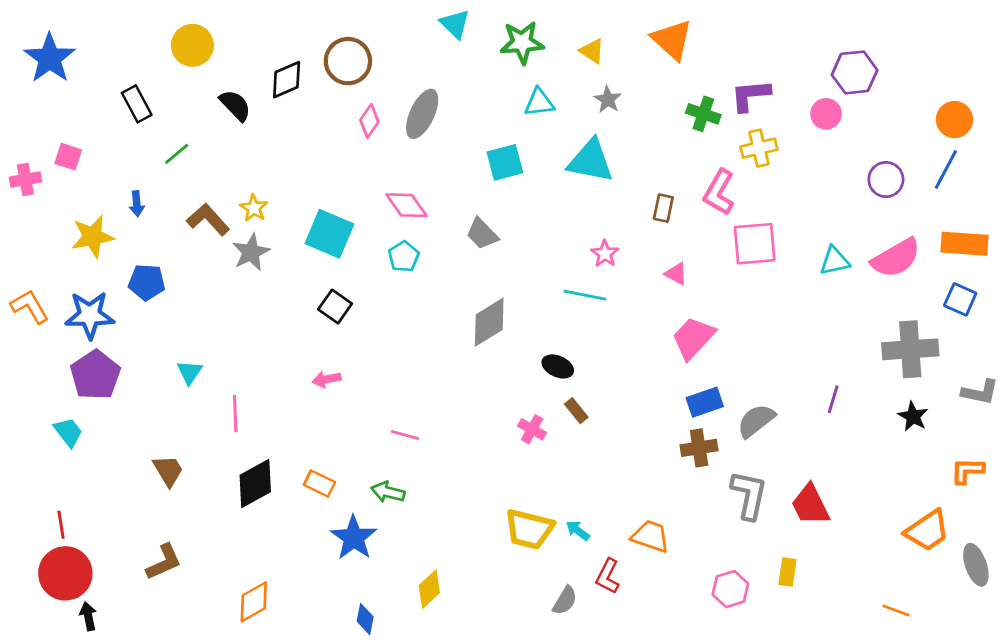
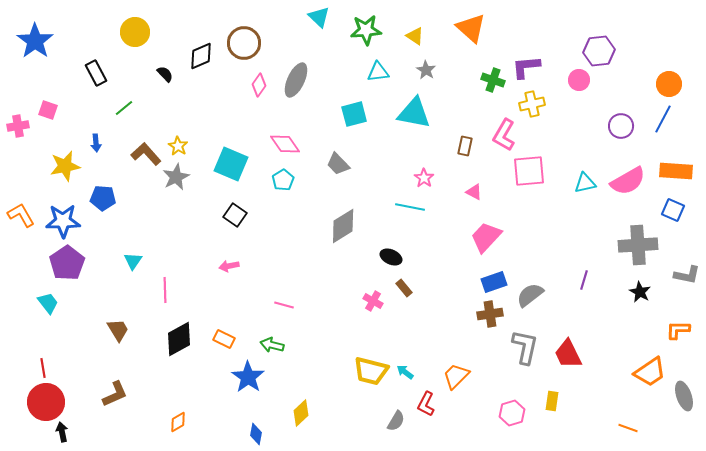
black semicircle: (235, 105) -> (165, 74), size x0.7
orange trapezoid: (650, 536) -> (456, 376), turned -64
orange diamond: (254, 602) -> (178, 422), size x0.7

